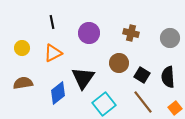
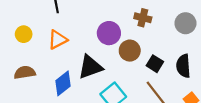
purple circle: (89, 33) -> (109, 33), moved
black triangle: (83, 78) -> (90, 67), turned 35

